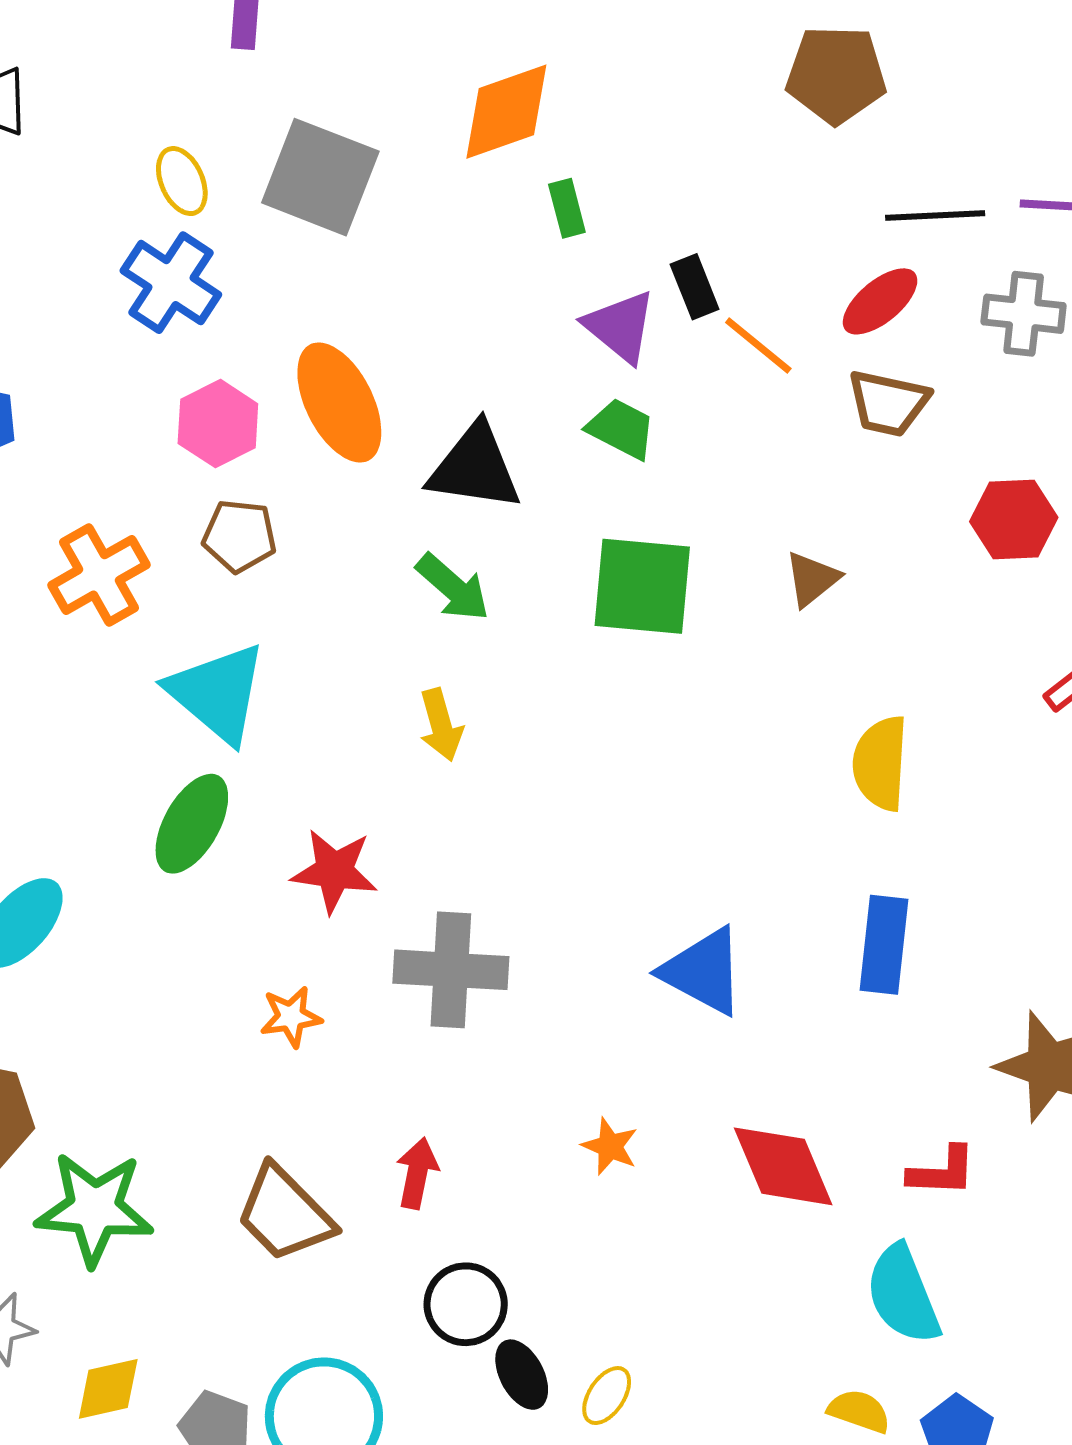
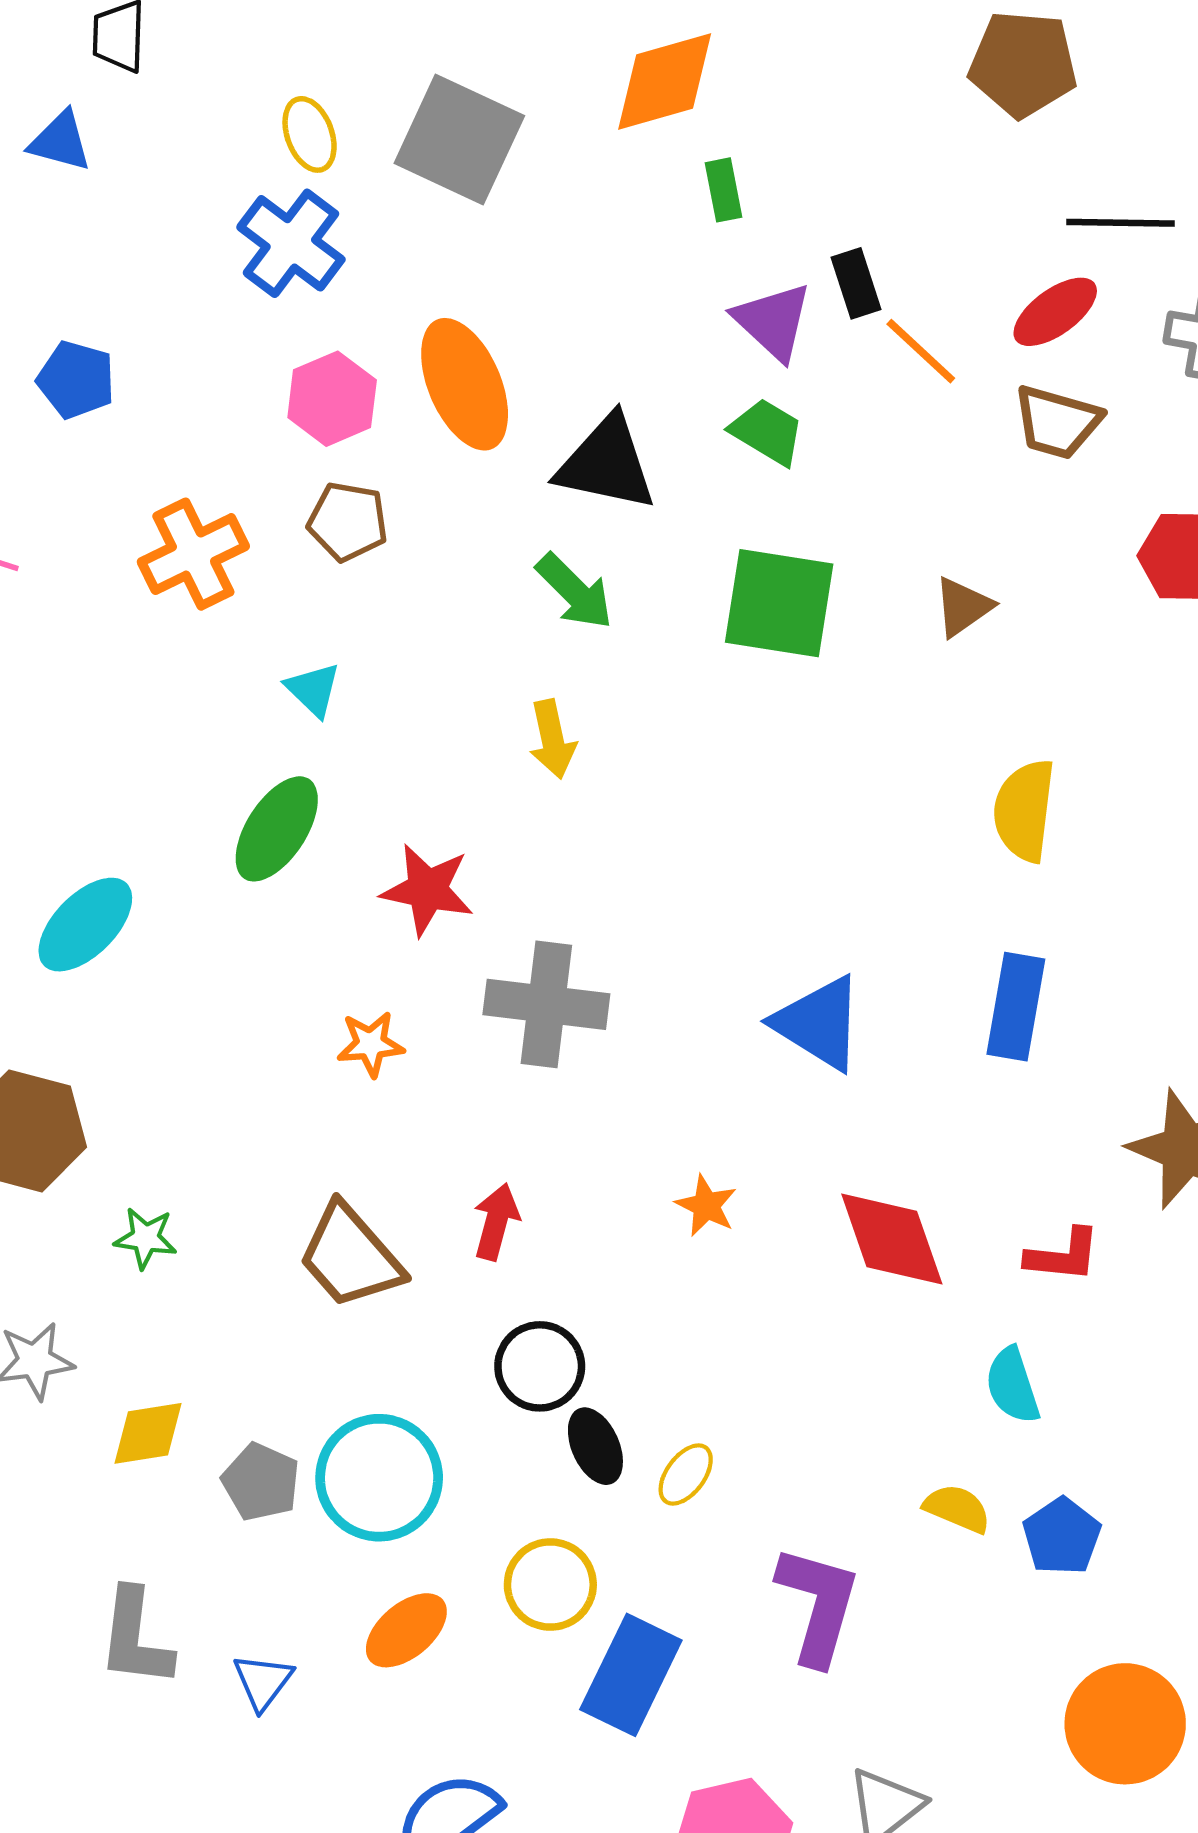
cyan triangle: (217, 693) -> (313, 690), size x0.5
green star: (95, 1209) -> (145, 1238), size x0.5
cyan semicircle: (903, 1294) -> (1012, 1385), size x0.7

